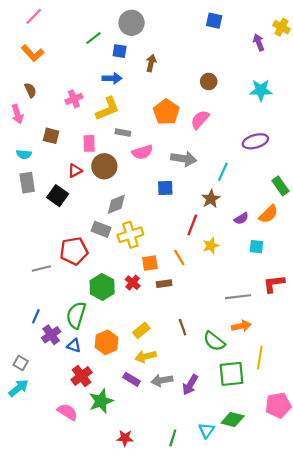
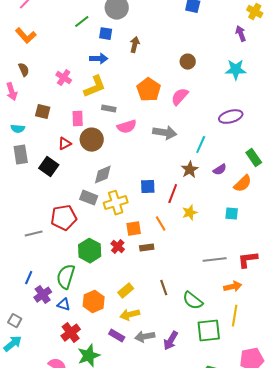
purple arrow: (259, 42) -> (241, 34), moved
pink cross: (74, 99) -> (64, 78), turned -35
blue square: (165, 188) -> (148, 187), moved
purple semicircle: (241, 218) -> (220, 170), moved
red L-shape: (274, 284) -> (248, 260), moved
orange arrow: (241, 326) -> (233, 287), moved

